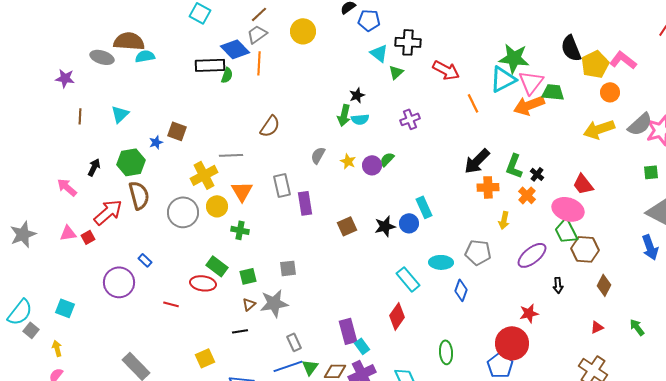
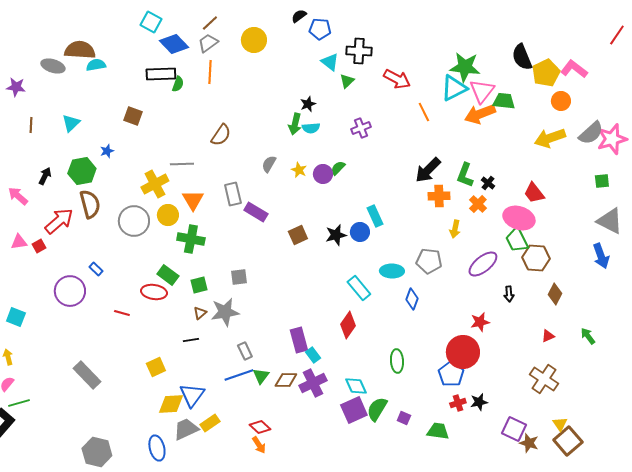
blue diamond: (235, 49) -> (174, 44), moved
brown square: (177, 131) -> (133, 116), moved
purple rectangle: (305, 203) -> (256, 212), turned -50
green cross: (240, 230) -> (191, 239), size x1.5

